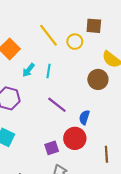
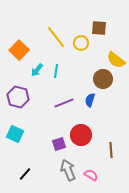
purple line: (57, 105) -> (64, 103), turned -60
blue semicircle: (84, 117) -> (90, 100), moved

